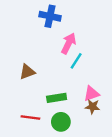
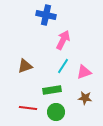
cyan line: (76, 61) -> (63, 66), moved
pink triangle: (91, 94) -> (84, 72), moved

